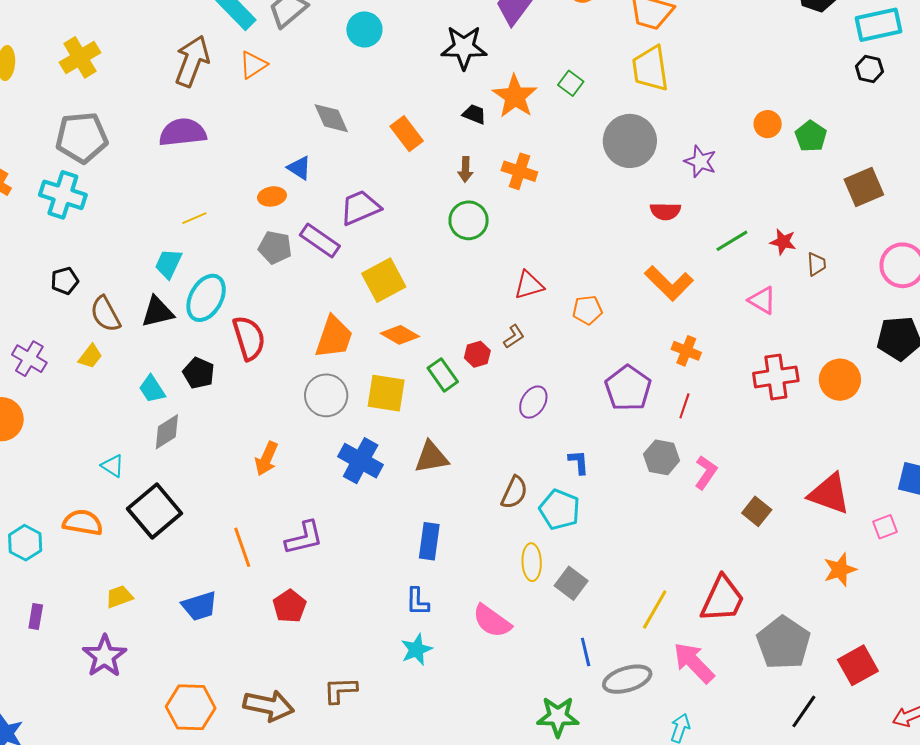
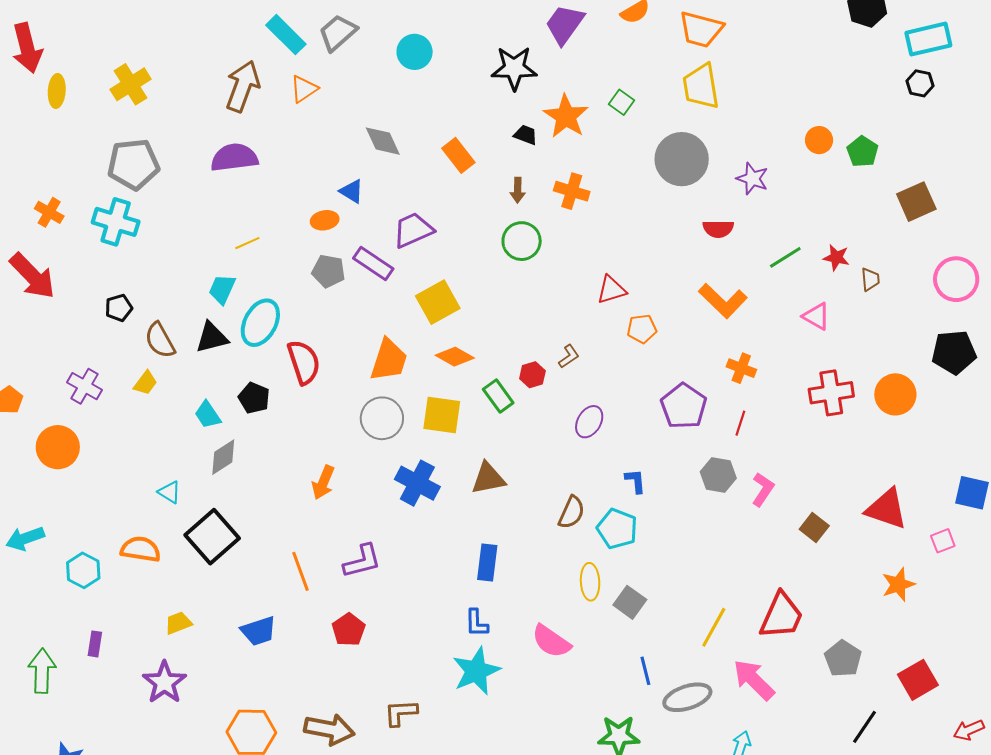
red triangle: (529, 285) -> (611, 290), moved
gray pentagon: (783, 643) -> (843, 659), size x0.7
cyan star: (416, 650) -> (476, 671), size x1.5

